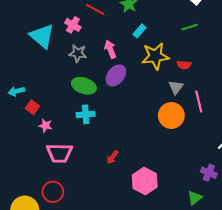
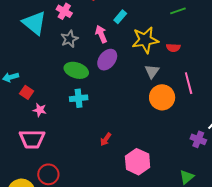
cyan rectangle: (139, 31) -> (120, 17), moved
gray star: (78, 53) -> (69, 39), turned -30
gray triangle: (176, 87) -> (152, 71), moved
pink trapezoid: (59, 153) -> (32, 139), moved
purple cross: (209, 173) -> (198, 139), moved

